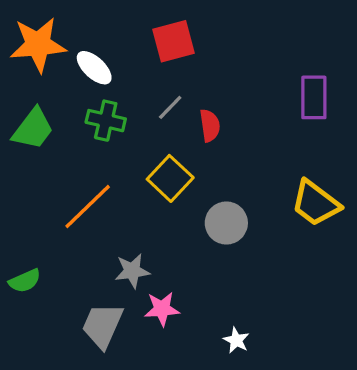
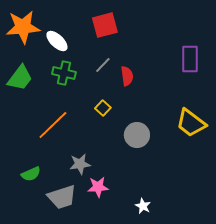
yellow square: (170, 178) -> (103, 108), size x0.6
green semicircle: (25, 281) -> (31, 174), moved
gray trapezoid: (102, 325) -> (62, 197), turned -132

